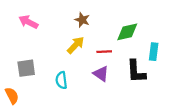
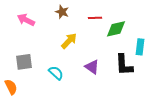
brown star: (82, 20) -> (62, 12), moved
red line: (104, 52) -> (95, 18), moved
cyan semicircle: (61, 80) -> (56, 73), turned 140

